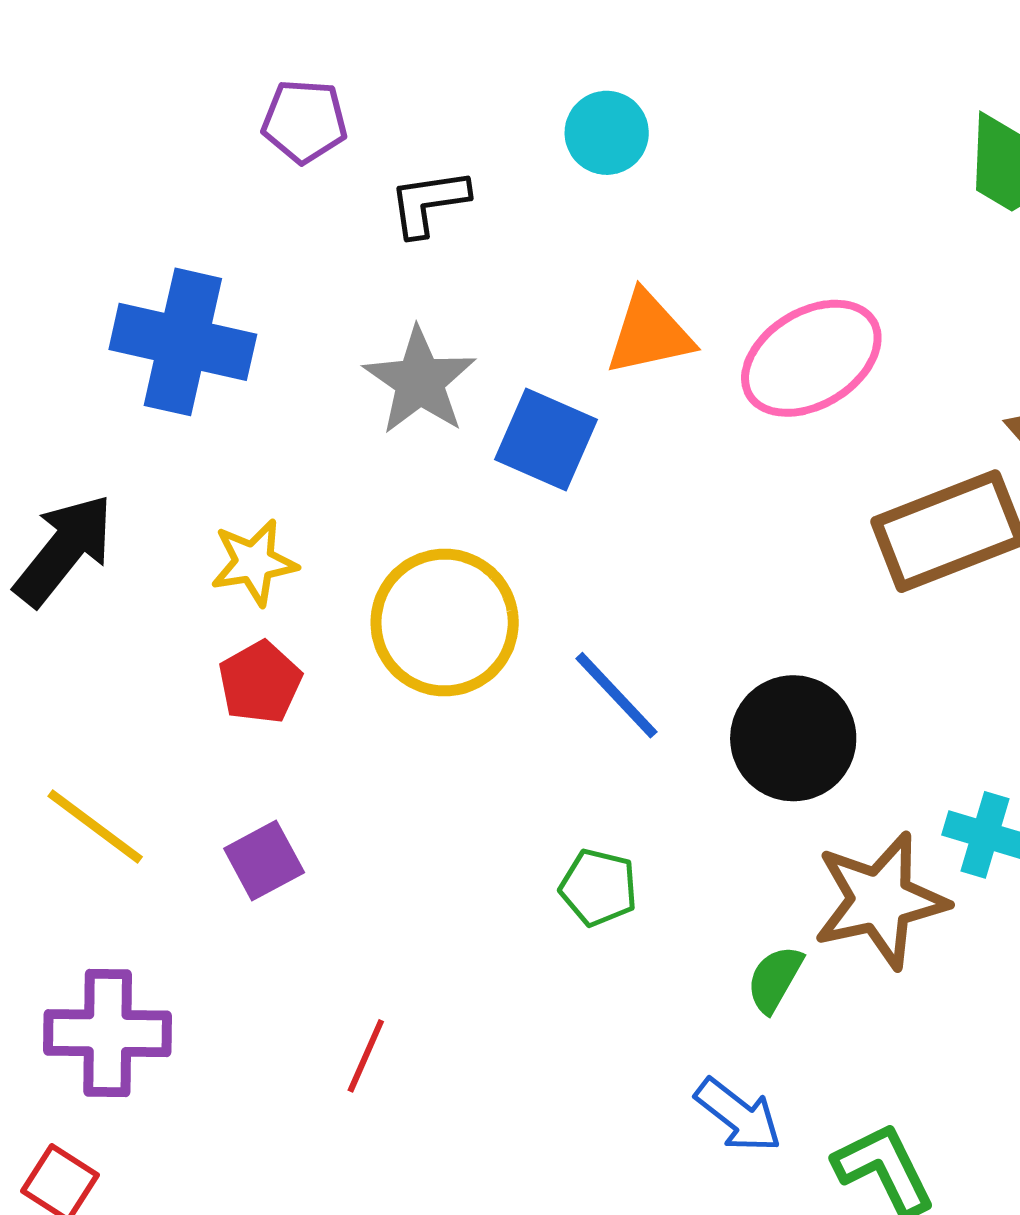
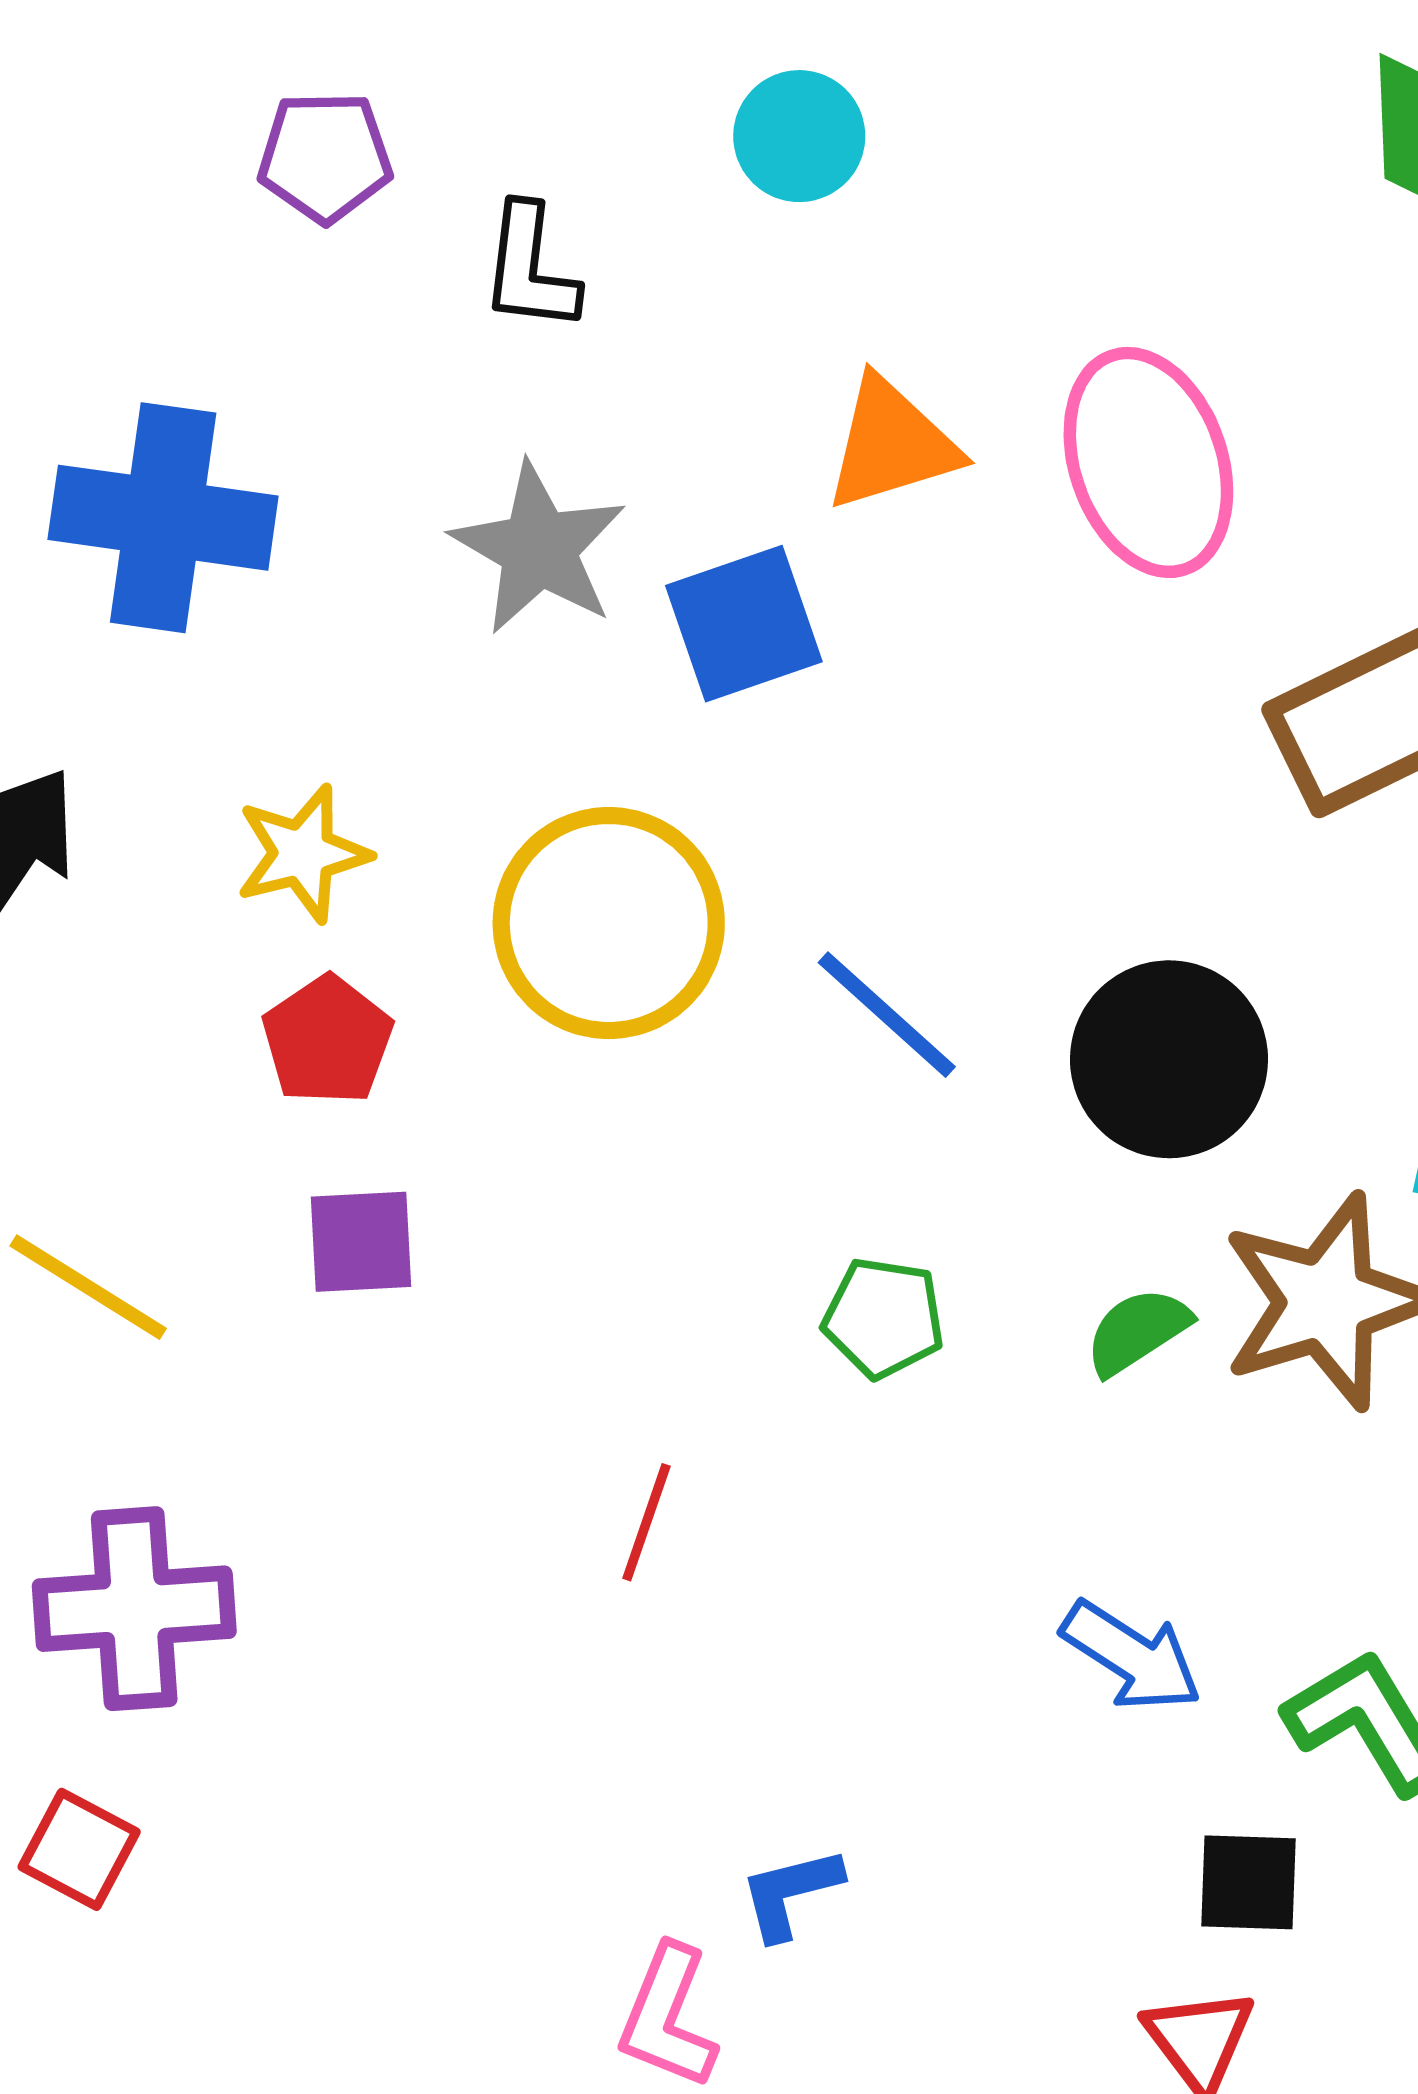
black L-shape: (429, 203) -> (530, 268), turned -70
pink ellipse: (811, 358) -> (1148, 462), turned -73
blue square: (546, 439) -> (744, 624), turned -38
purple square: (264, 860) -> (361, 1242), moved, turned 30
green semicircle: (775, 979) -> (1137, 1331), moved, turned 32
red line: (366, 1056) -> (646, 1522), moved

